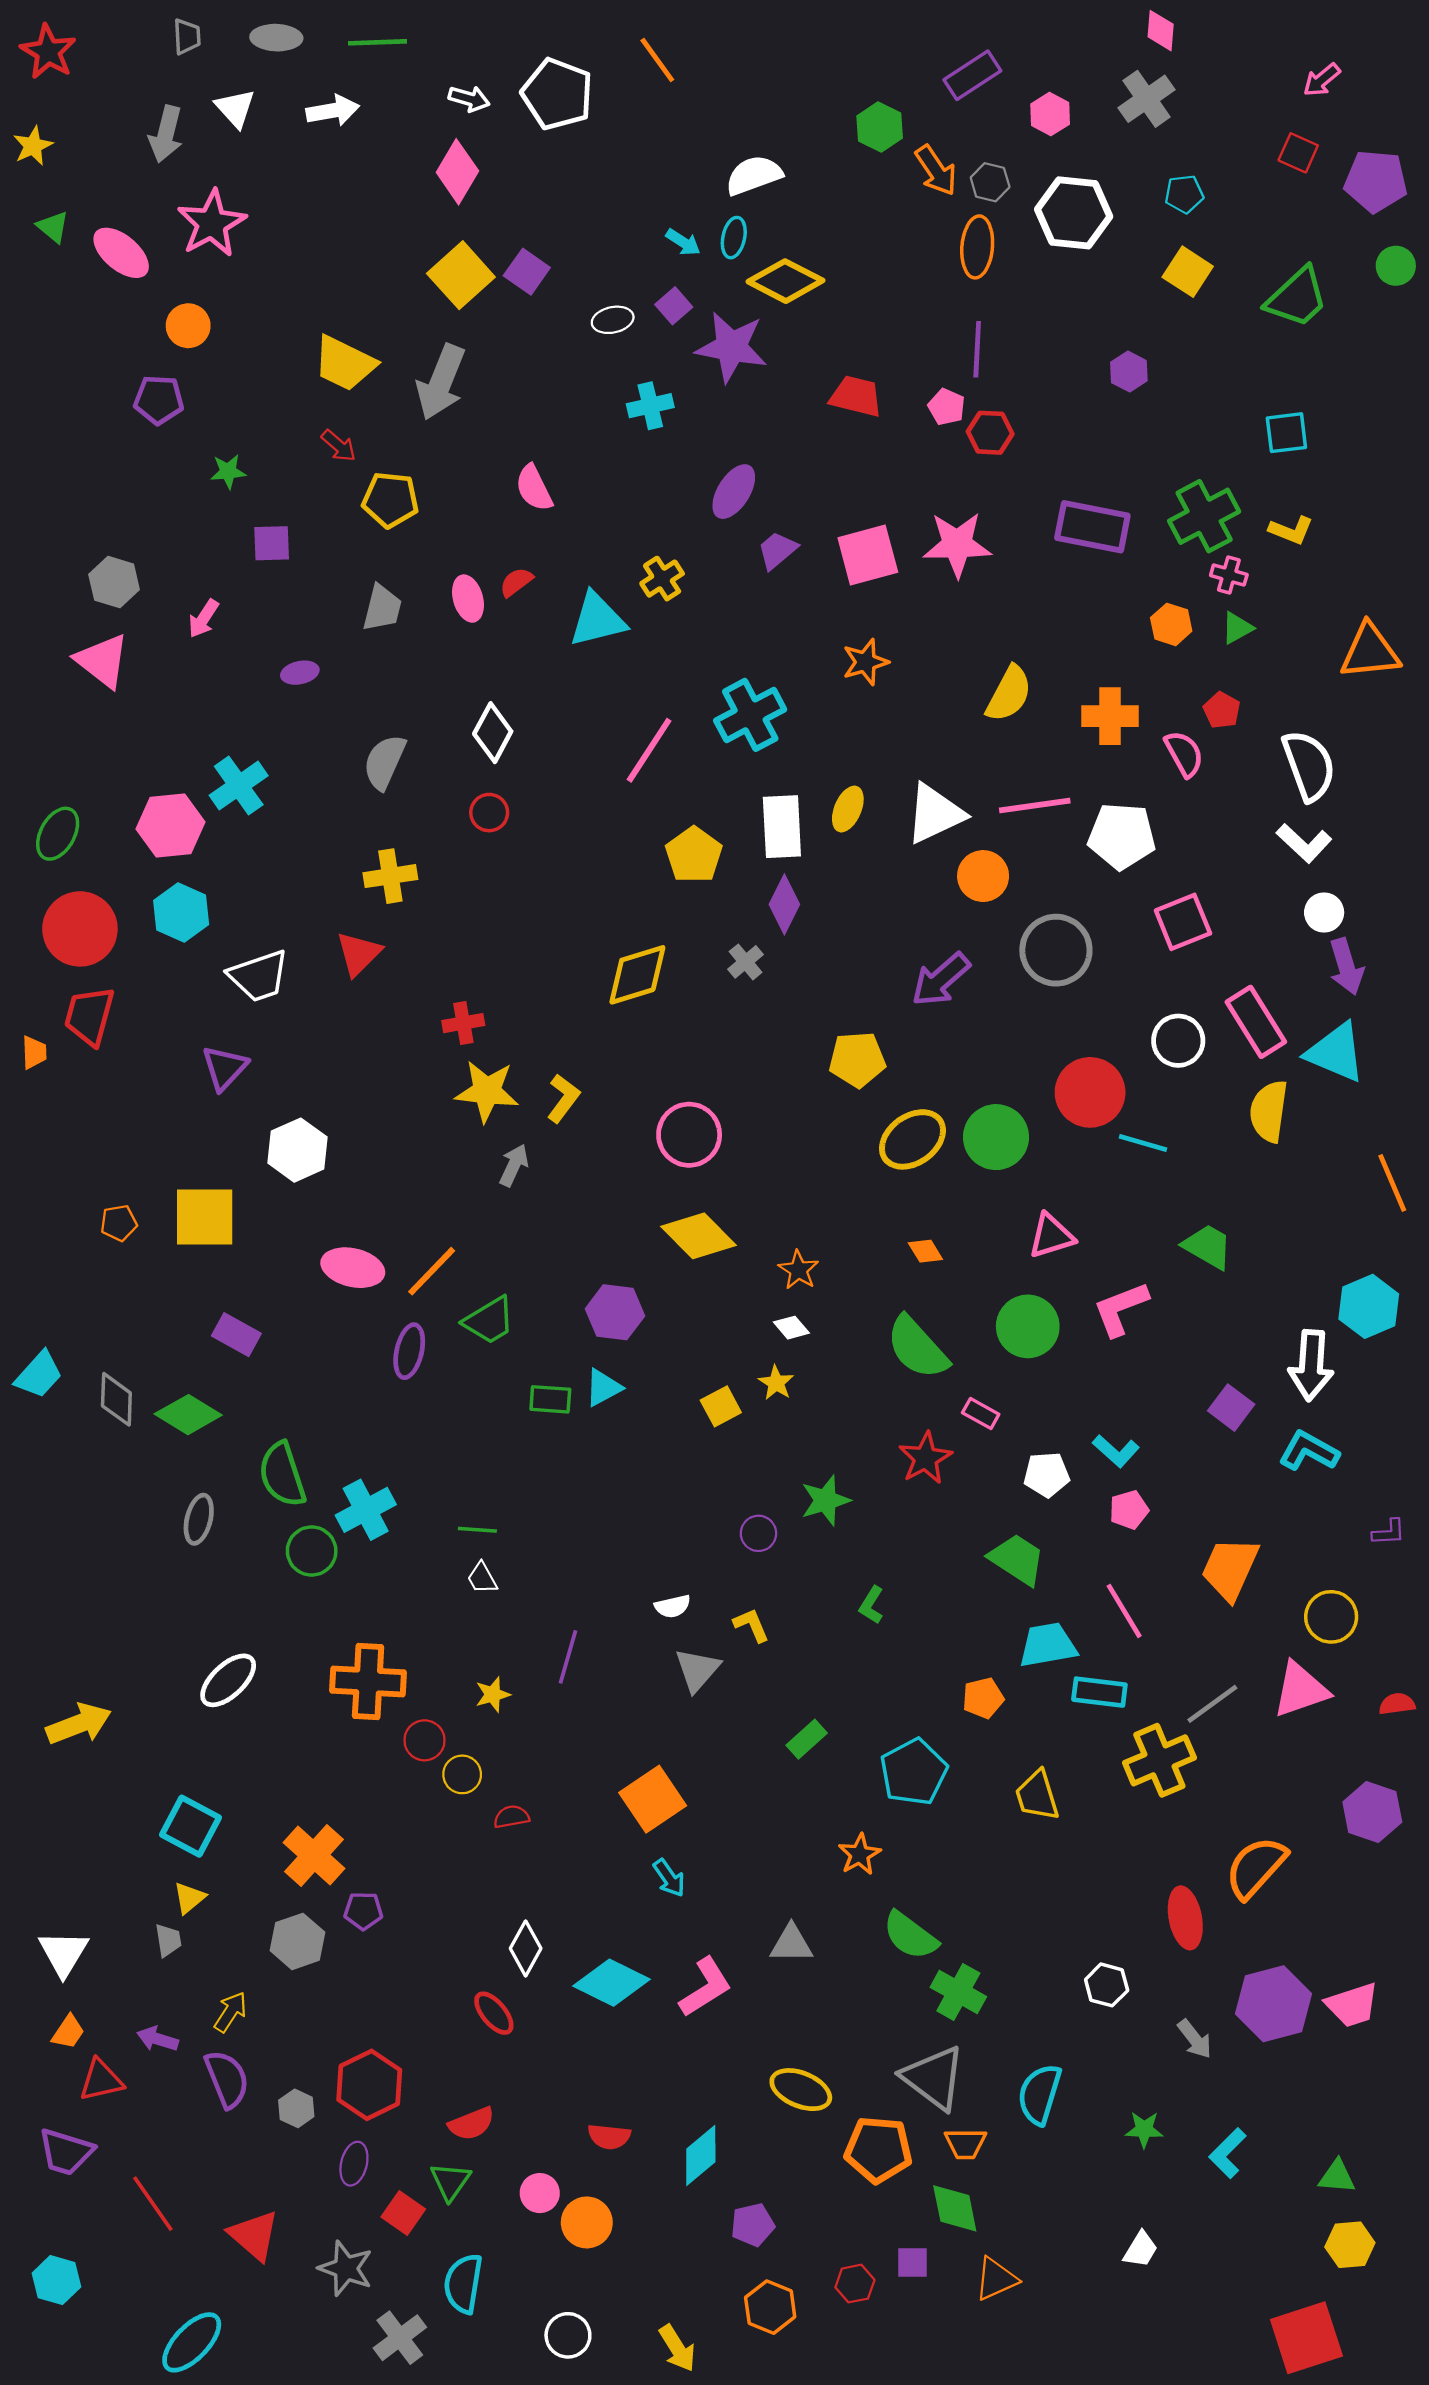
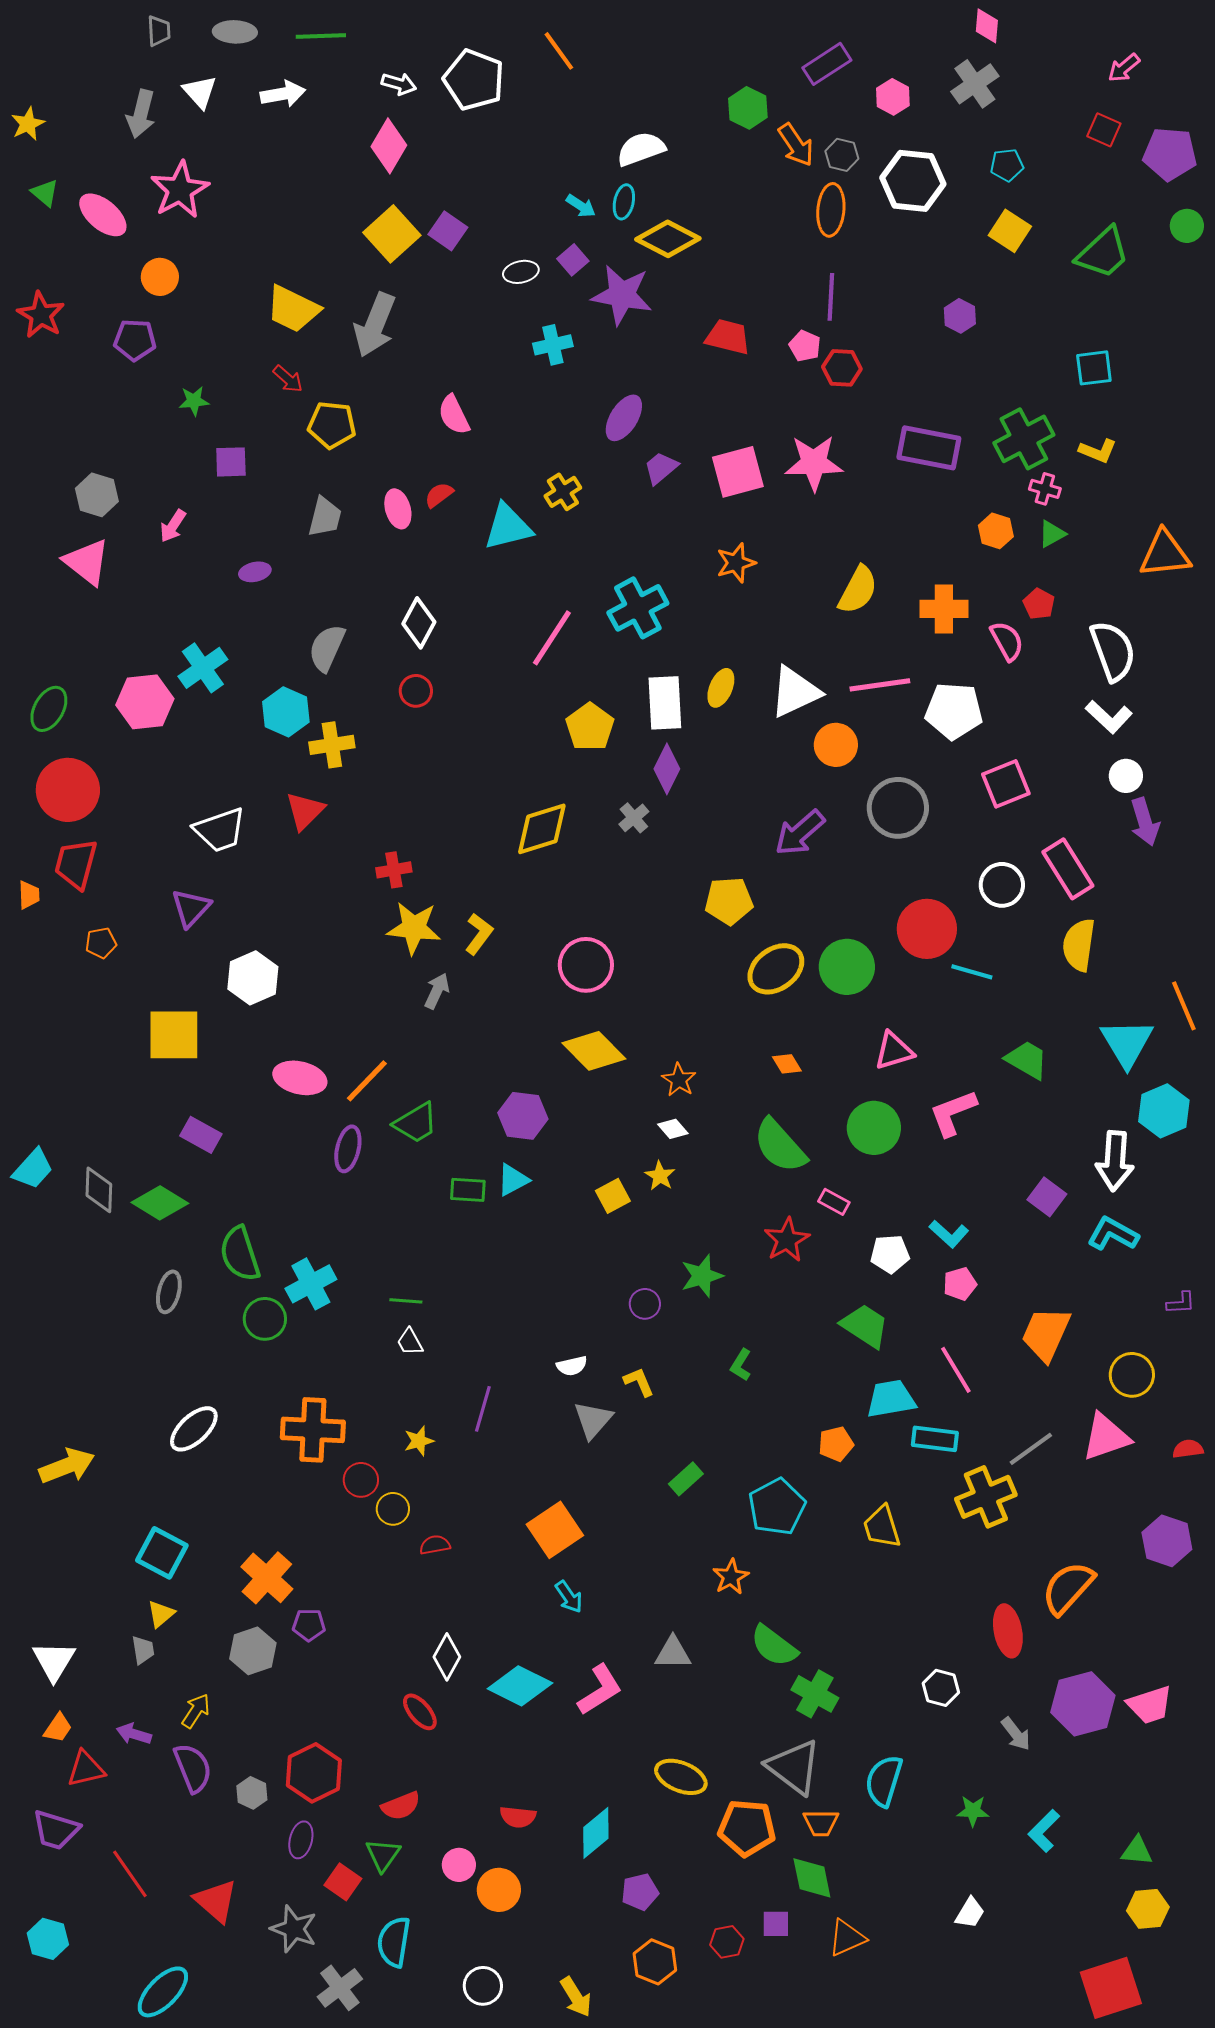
red star: (48, 52) -> (41, 315), moved
cyan hexagon: (181, 912) -> (286, 712), moved
cyan triangle: (1336, 1052) -> (1127, 1043), moved, turned 36
orange pentagon: (119, 1223) -> (101, 943), moved

